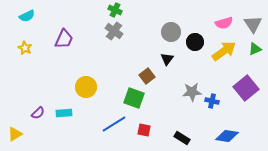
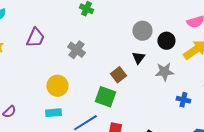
gray cross: (114, 31) -> (76, 50), moved
gray star: (192, 92) -> (164, 72), moved
cyan rectangle: (64, 113) -> (53, 113), moved

